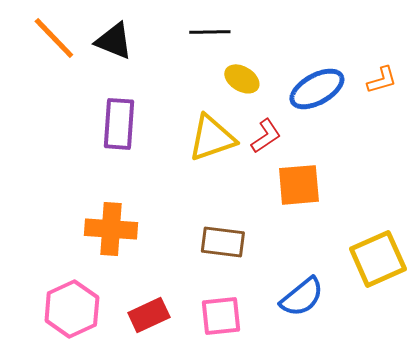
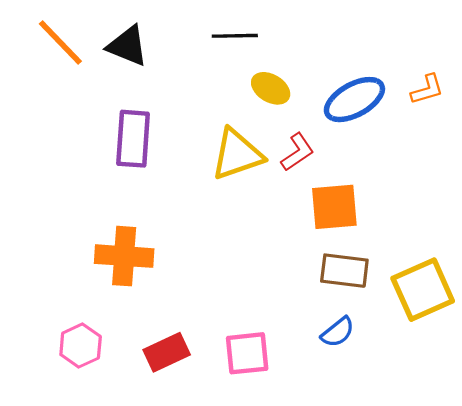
brown rectangle: (223, 242) -> (344, 271), moved
blue semicircle: (302, 297) -> (338, 332), size x0.7
pink hexagon: (72, 309) -> (81, 346), size x0.7

